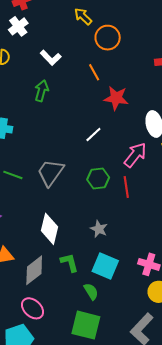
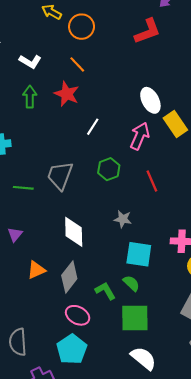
red star: (116, 98) -> (67, 94), moved, turned 30
red line: (126, 187) -> (152, 181), moved
green L-shape: (69, 263) -> (105, 291), moved

